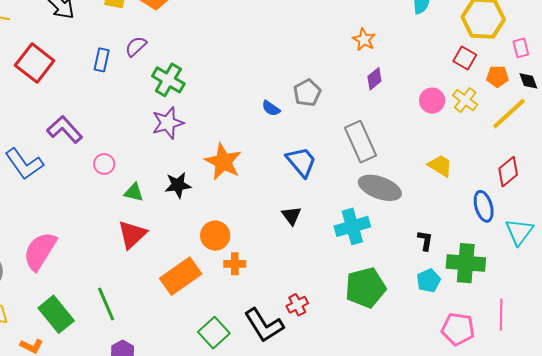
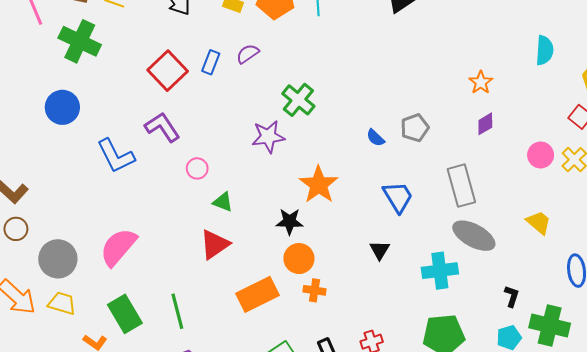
red square: (35, 63) -> (168, 71), moved
green cross: (168, 80) -> (298, 100), moved
black star: (178, 185) -> (289, 221), moved

